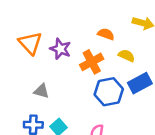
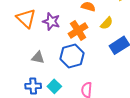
yellow semicircle: (127, 56) -> (107, 23), turned 112
blue hexagon: (109, 92) -> (72, 56), moved

